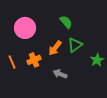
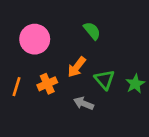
green triangle: (75, 45) -> (105, 80), moved, turned -35
orange line: (12, 62) -> (17, 87), turned 40

